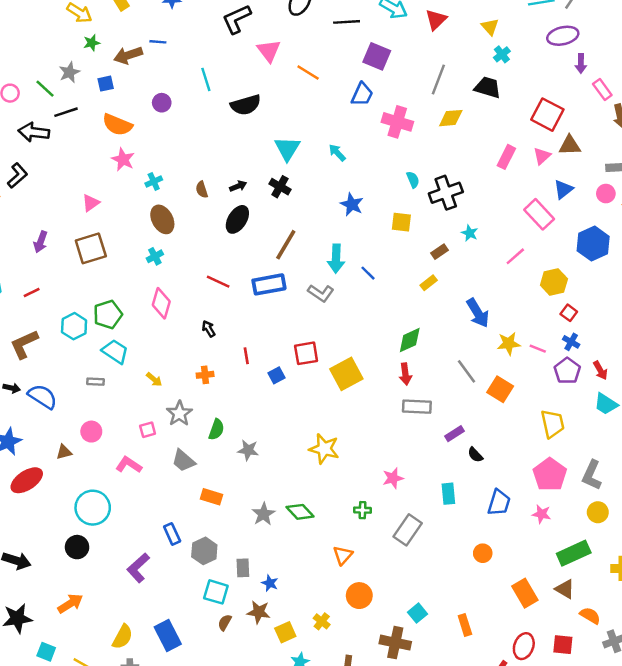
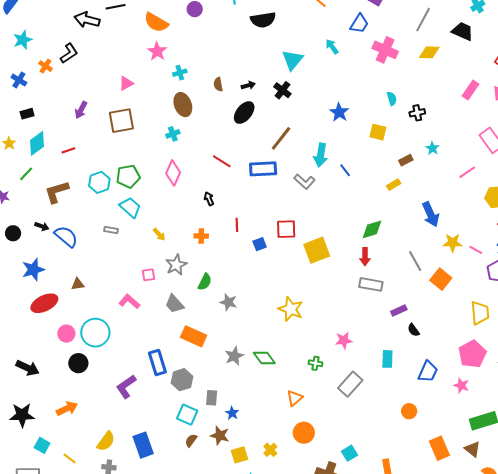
cyan arrow: (337, 153) -> (332, 47), moved
black cross: (446, 193) -> (417, 113), size x0.6
pink circle: (91, 432) -> (66, 334), moved
orange rectangle: (211, 497) -> (194, 336), size x1.4
blue rectangle: (172, 534) -> (157, 363), size x1.4

